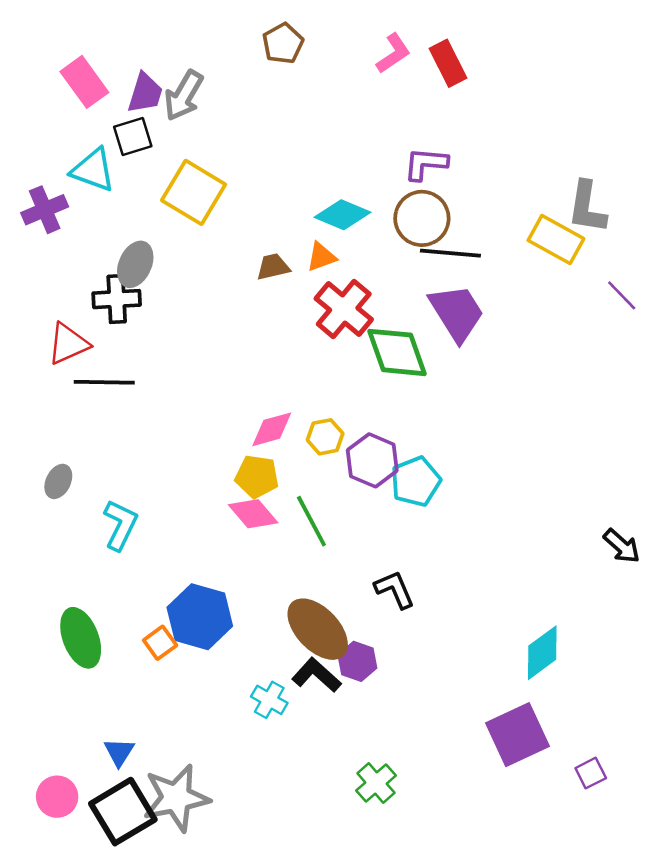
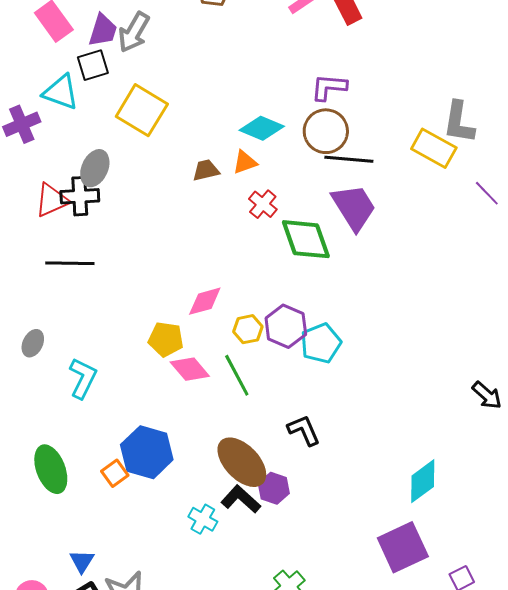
red cross: (344, 309) -> (263, 204), size x0.6
red triangle: (68, 344) -> (52, 200), moved
yellow hexagon: (325, 437) -> (248, 329), moved
yellow pentagon: (257, 477) -> (166, 339), moved

